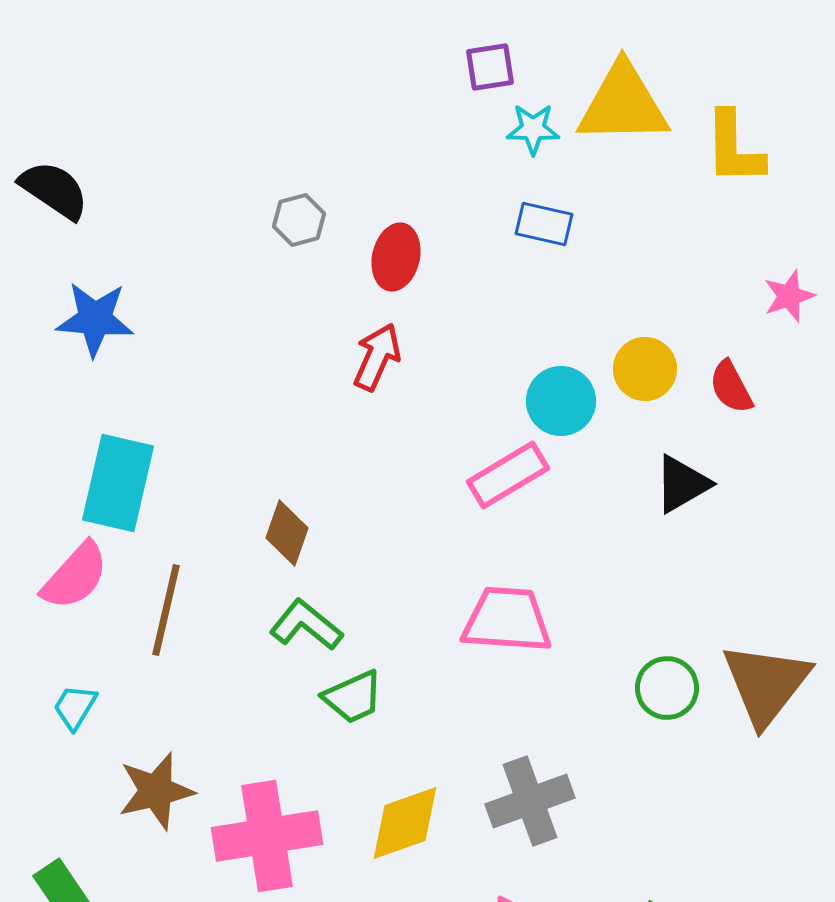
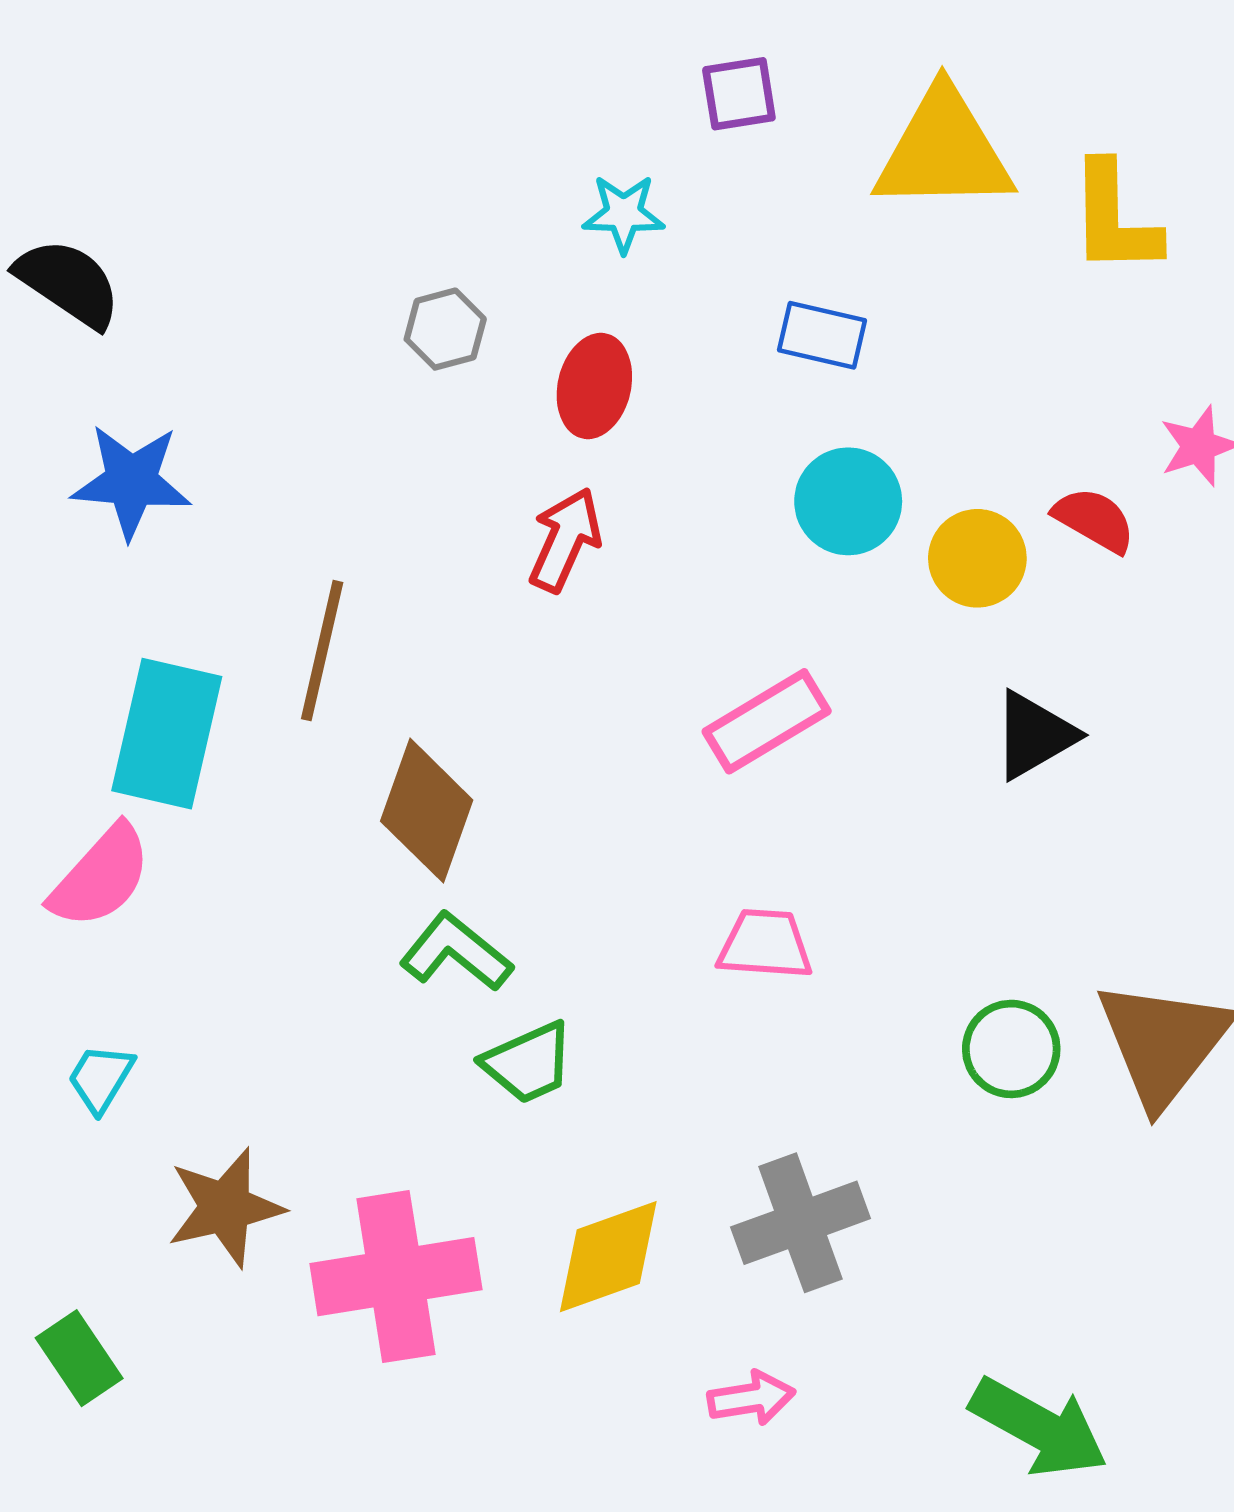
cyan star: (533, 129) -> (624, 214), moved
red semicircle: (731, 387) -> (1094, 520), moved, turned 148
cyan circle: (561, 401) -> (848, 501), moved
brown diamond: (287, 533) -> (427, 811), size x1.4
brown line: (166, 610) -> (322, 651), moved
pink trapezoid: (507, 620) -> (765, 944), size x0.7

